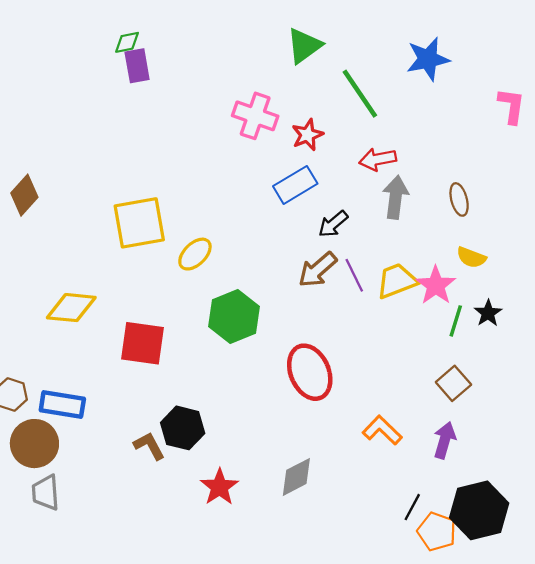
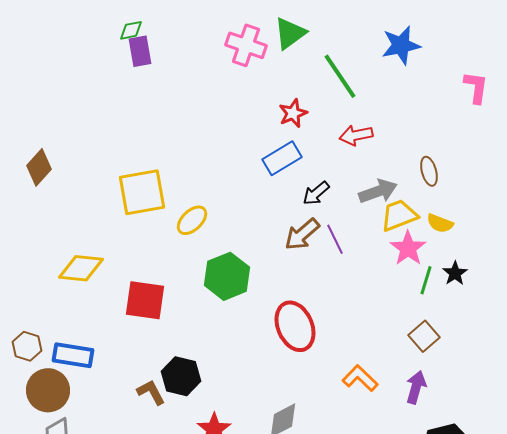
pink cross: (255, 116) -> (246, 45), moved
gray arrow: (396, 197) -> (378, 191), moved, turned 63
yellow trapezoid: (397, 281) -> (399, 215), moved

